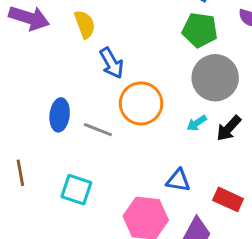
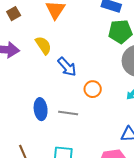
orange circle: (141, 103) -> (93, 89), size x0.6

